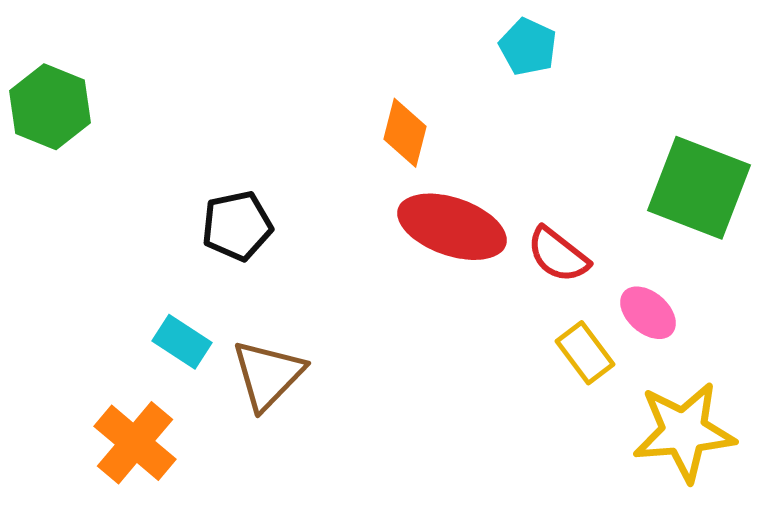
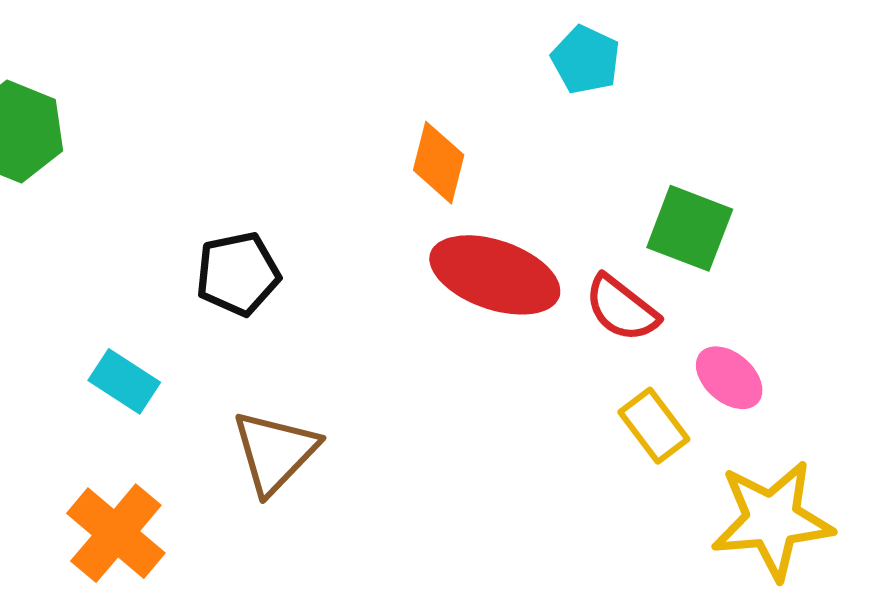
green square: (699, 188) -> (690, 228), moved, size x0.7
cyan rectangle: (182, 342) -> (124, 381), moved

